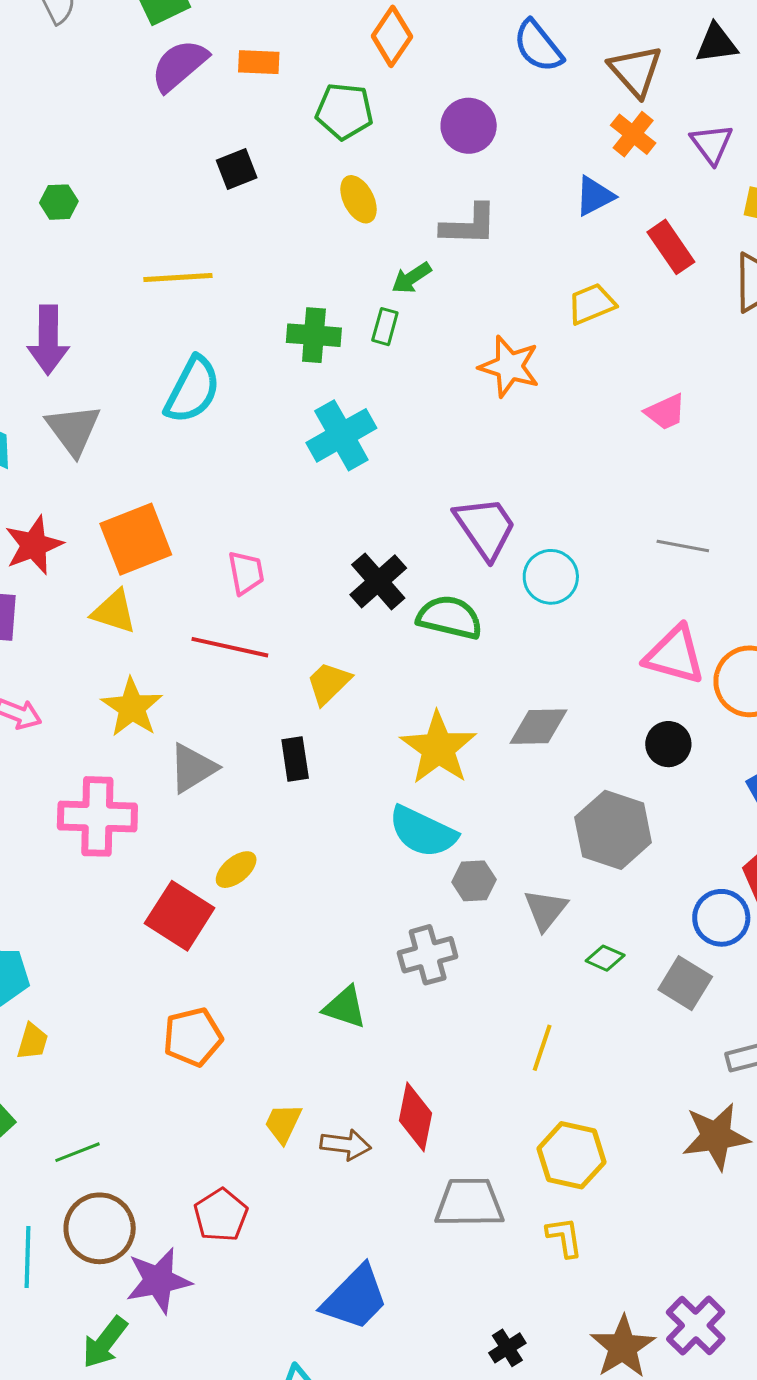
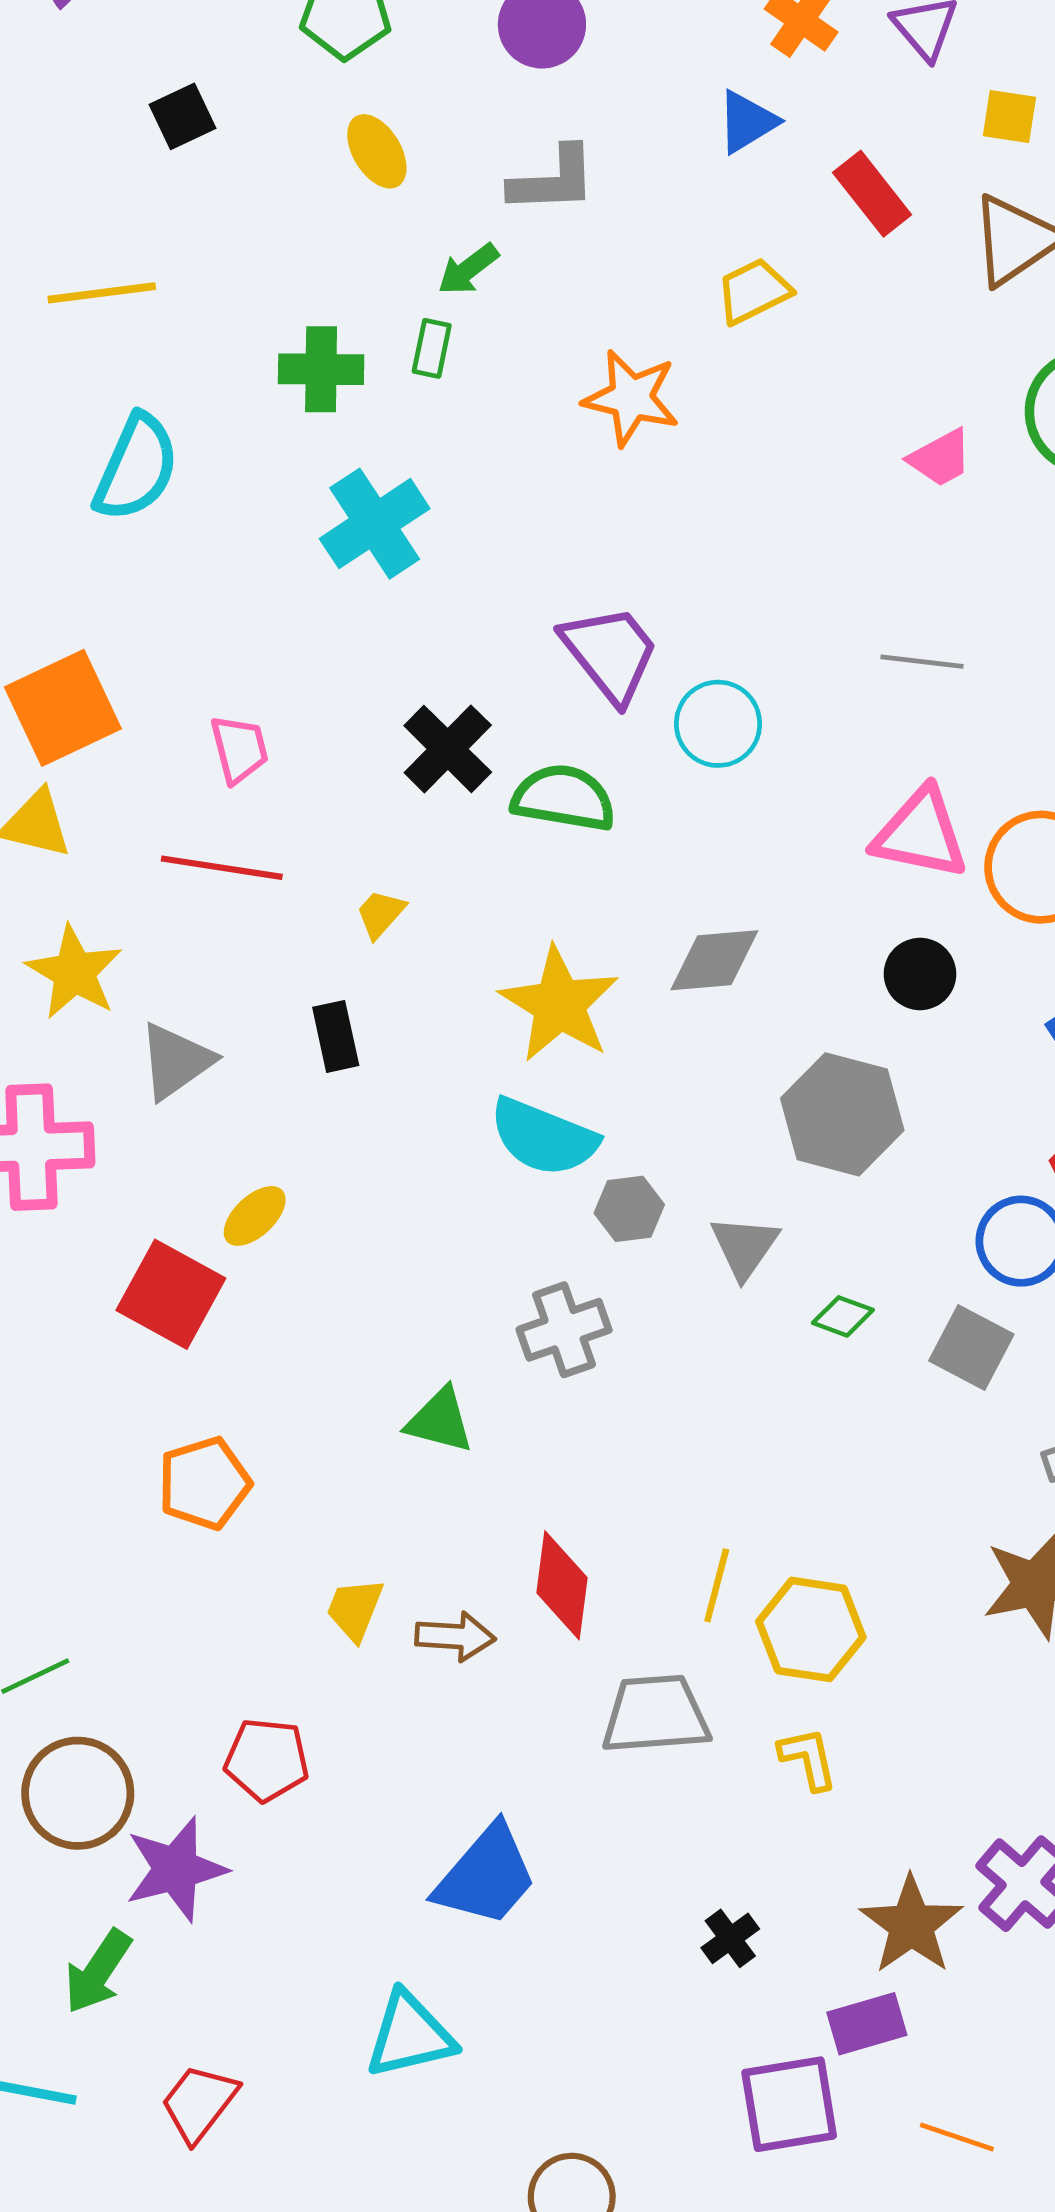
pink trapezoid: (665, 412) -> (940, 458), moved
yellow trapezoid: (329, 683) -> (380, 914), size x0.7
yellow line: (542, 1048) -> (717, 1585), moved
red pentagon: (221, 1215) -> (267, 1760), turned -30

